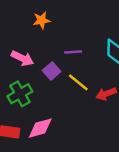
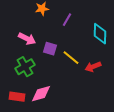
purple line: (73, 52) -> (67, 20), moved, turned -56
purple square: (52, 71) -> (50, 49), turned -32

